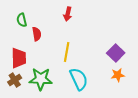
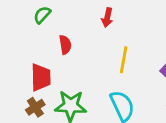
green semicircle: (22, 20) -> (42, 15), moved, turned 56
yellow line: (67, 52) -> (124, 60), moved

